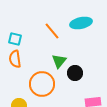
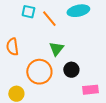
cyan square: (15, 39) -> (28, 12), moved
black circle: (75, 73) -> (71, 70), moved

